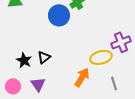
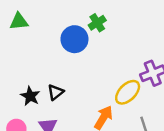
yellow ellipse: (101, 57) -> (128, 92), turned -30

